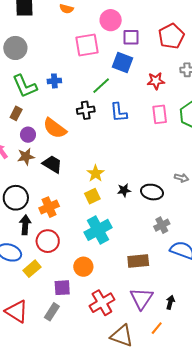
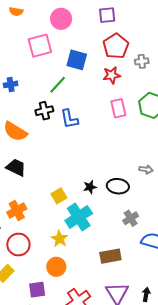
red pentagon: (171, 36) -> (116, 46), moved
purple square: (131, 37) -> (107, 15), moved
blue L-shape: (119, 112) -> (69, 119), moved
yellow star: (96, 173) -> (60, 239), moved
cyan cross: (98, 230) -> (79, 217), moved

